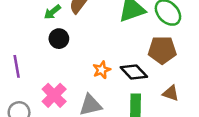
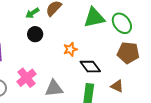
brown pentagon: (162, 50) -> (128, 53), moved
orange star: (102, 70) -> (70, 49), moved

